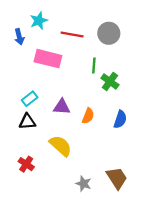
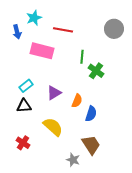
gray circle: (109, 33) -> (114, 29), moved
purple triangle: (62, 107) -> (54, 93), turned -35
blue semicircle: (120, 119) -> (91, 114), moved
brown trapezoid: (117, 178) -> (91, 145), moved

